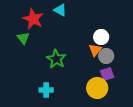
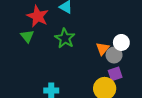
white circle: (101, 37) -> (121, 42), moved
green star: (56, 59) -> (65, 38), moved

